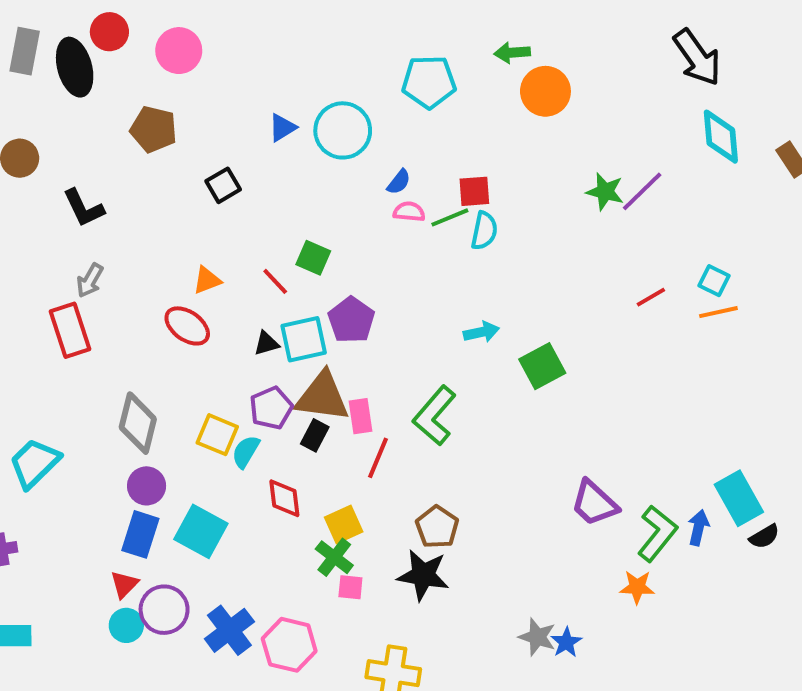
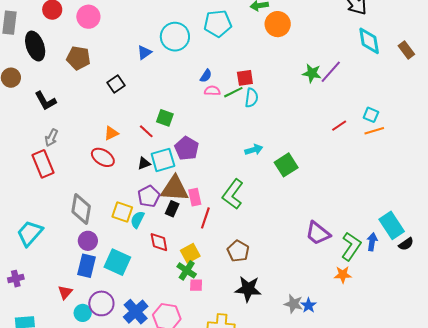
black ellipse: (75, 67) -> (35, 46), moved
cyan circle: (343, 130) -> (175, 37), moved
black star: (423, 575) -> (248, 289), moved
red triangle: (124, 584) -> (65, 292), moved

